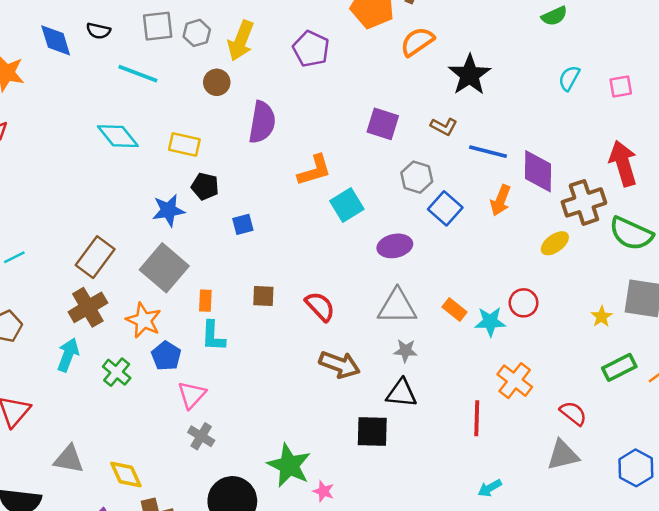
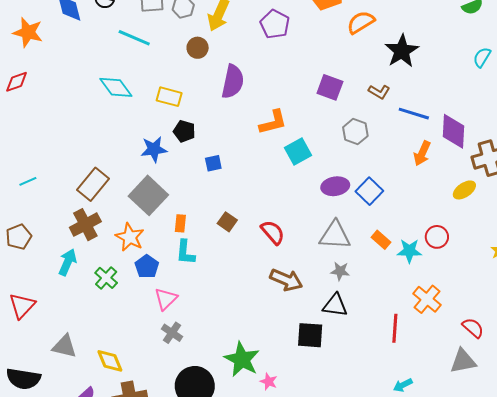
blue square: (445, 208) -> (369, 191), moved
brown square: (263, 296) -> (227, 222), turned 30

